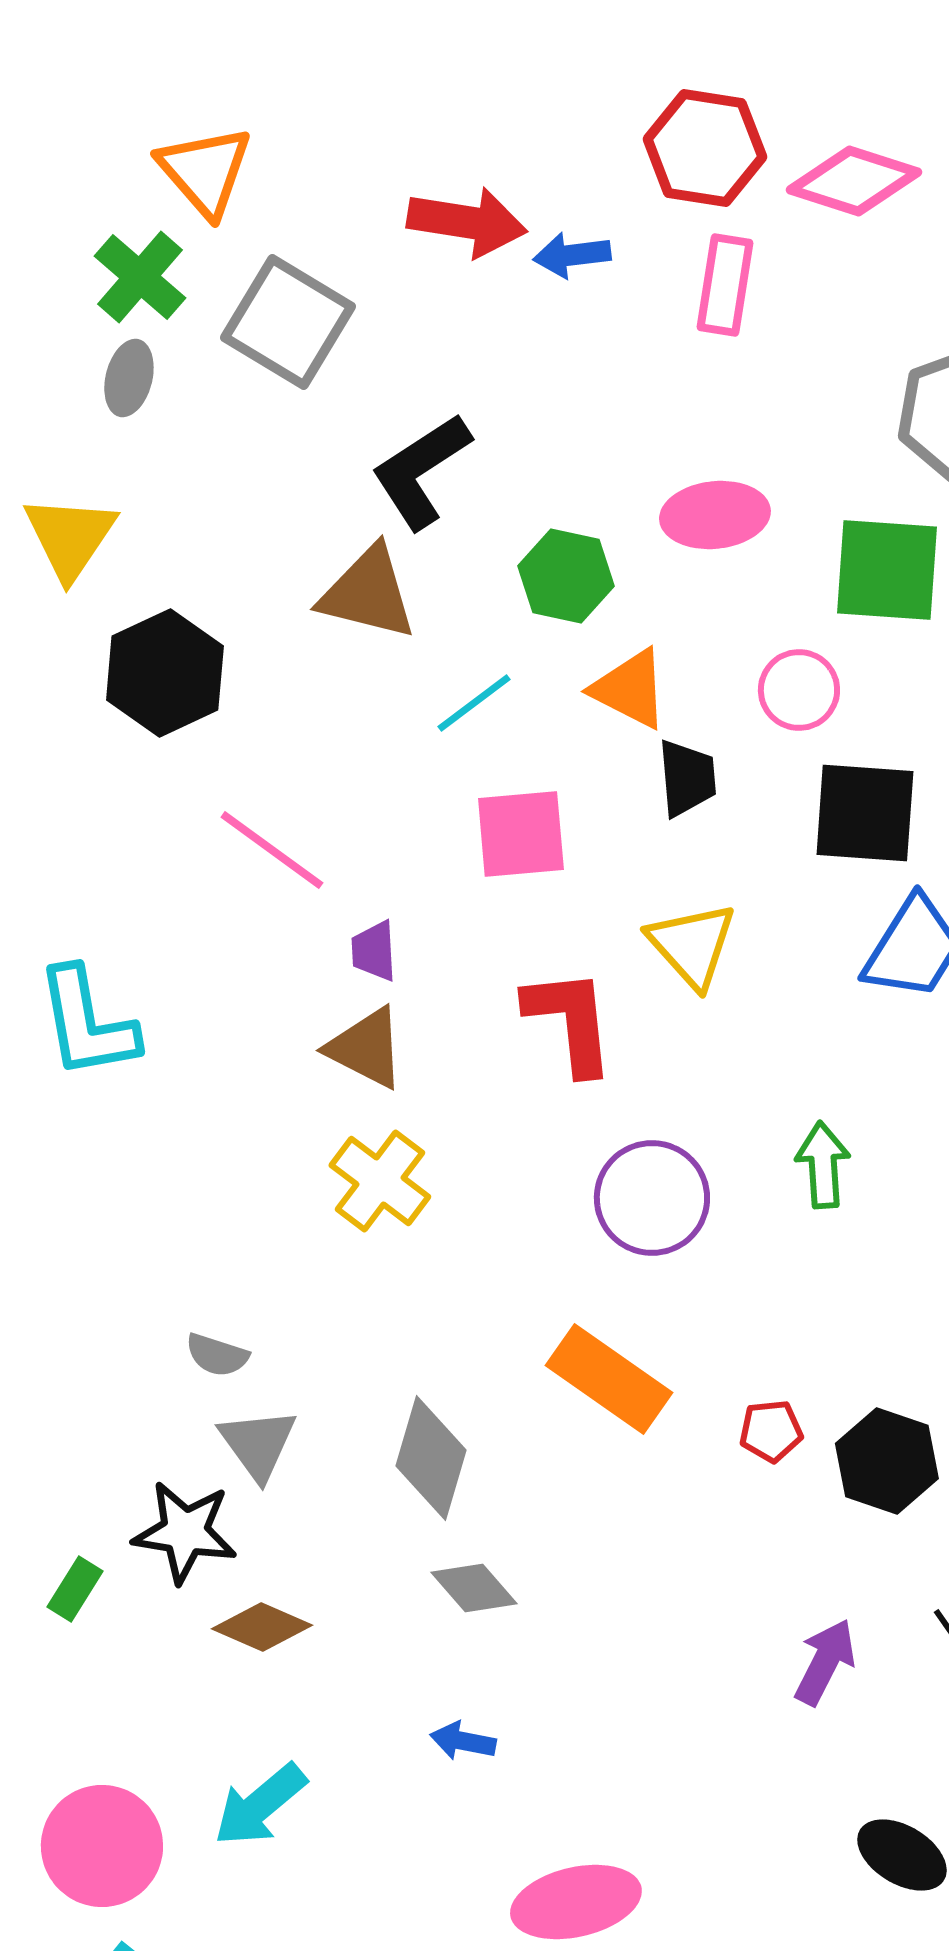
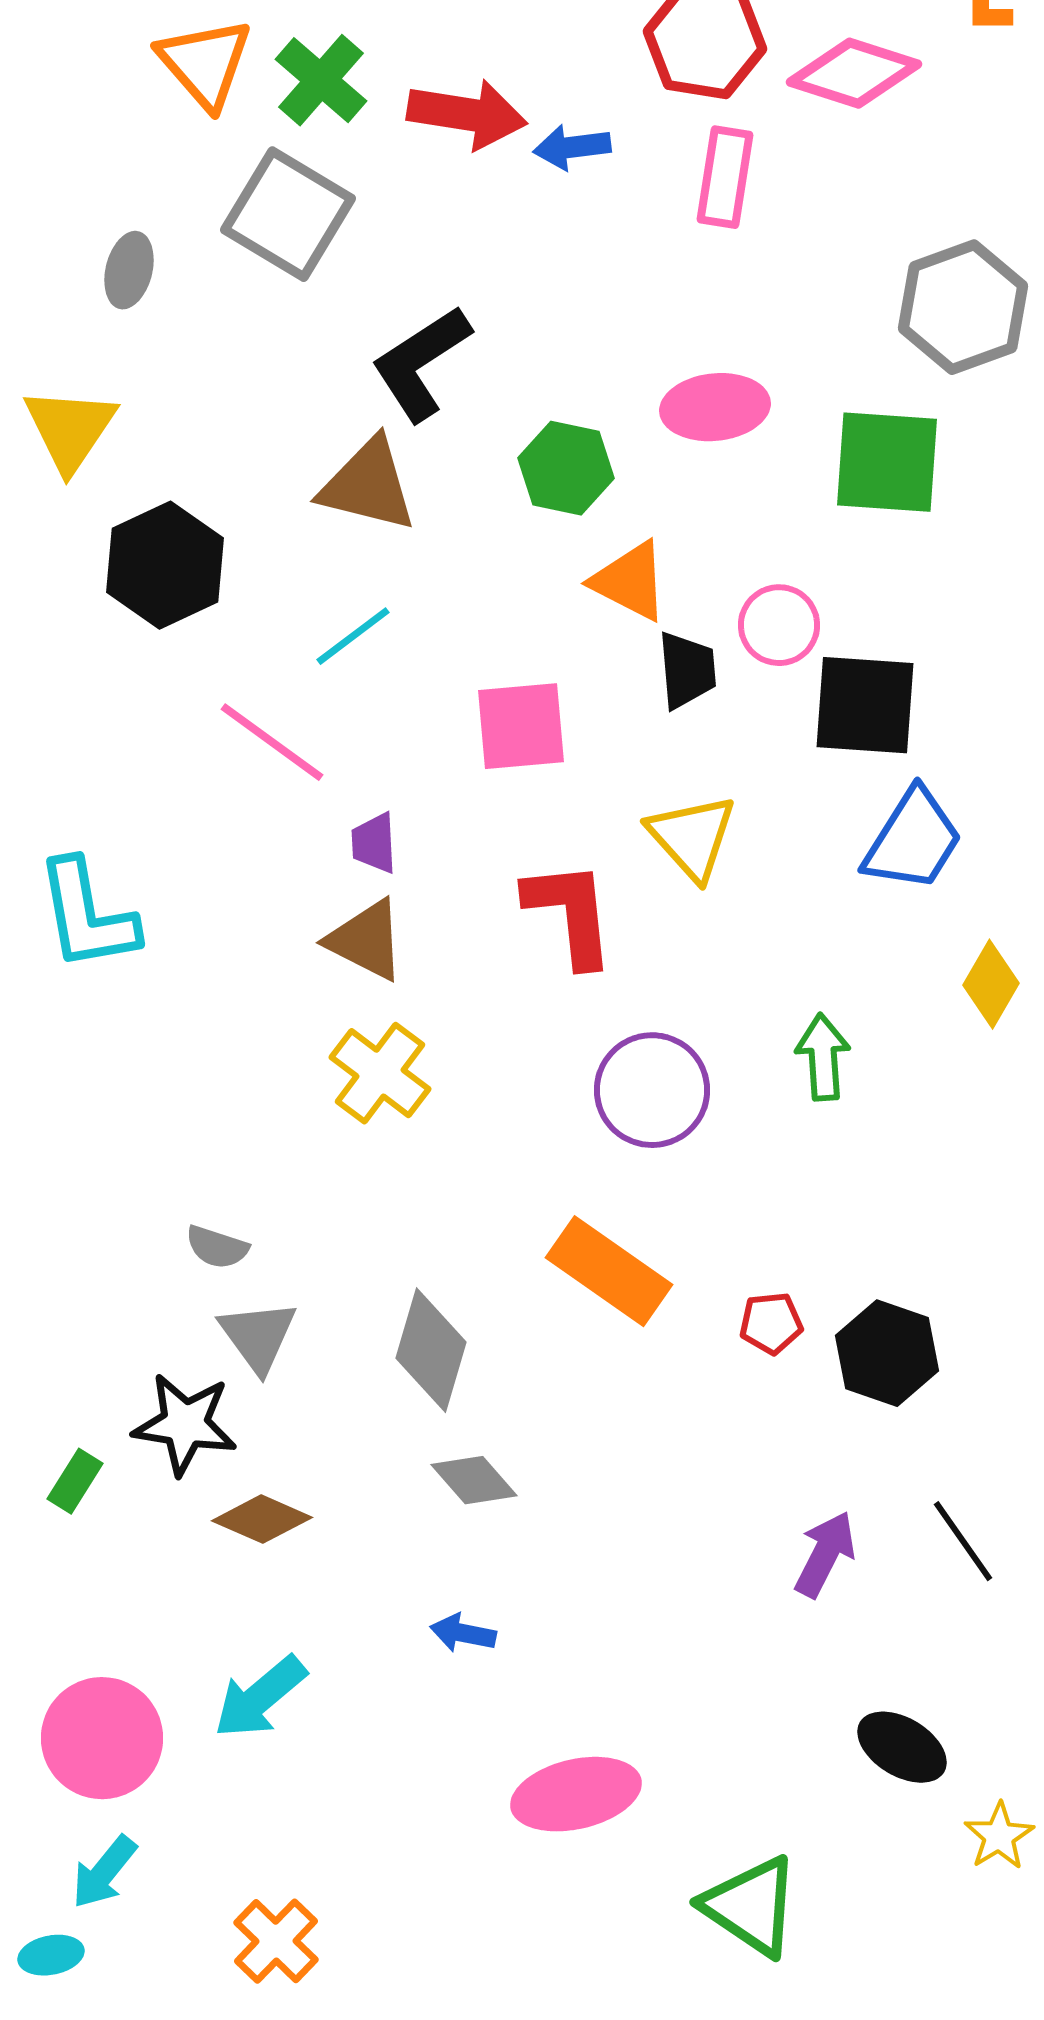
green cross: (140, 277) -> (321, 80), moved
pink circle: (799, 690) -> (779, 625), moved
cyan line: (474, 703) -> (353, 636), moved

